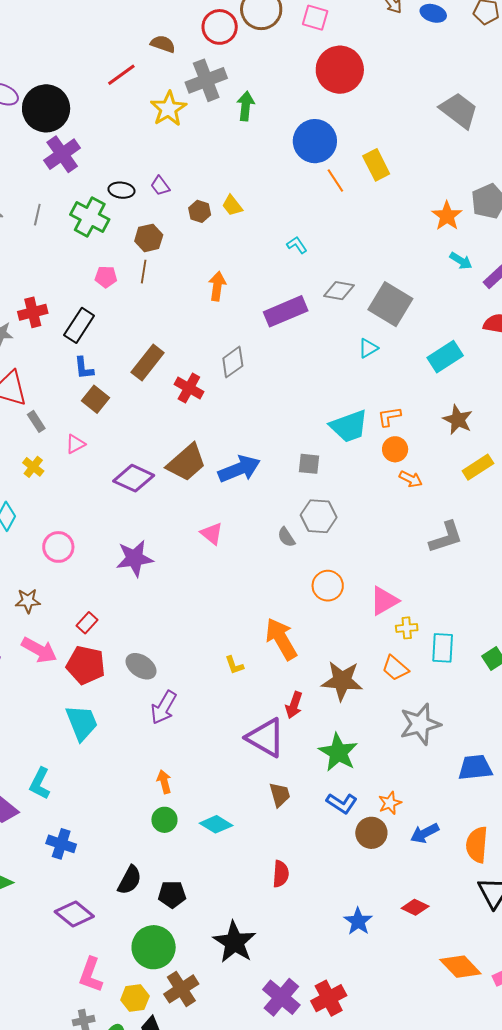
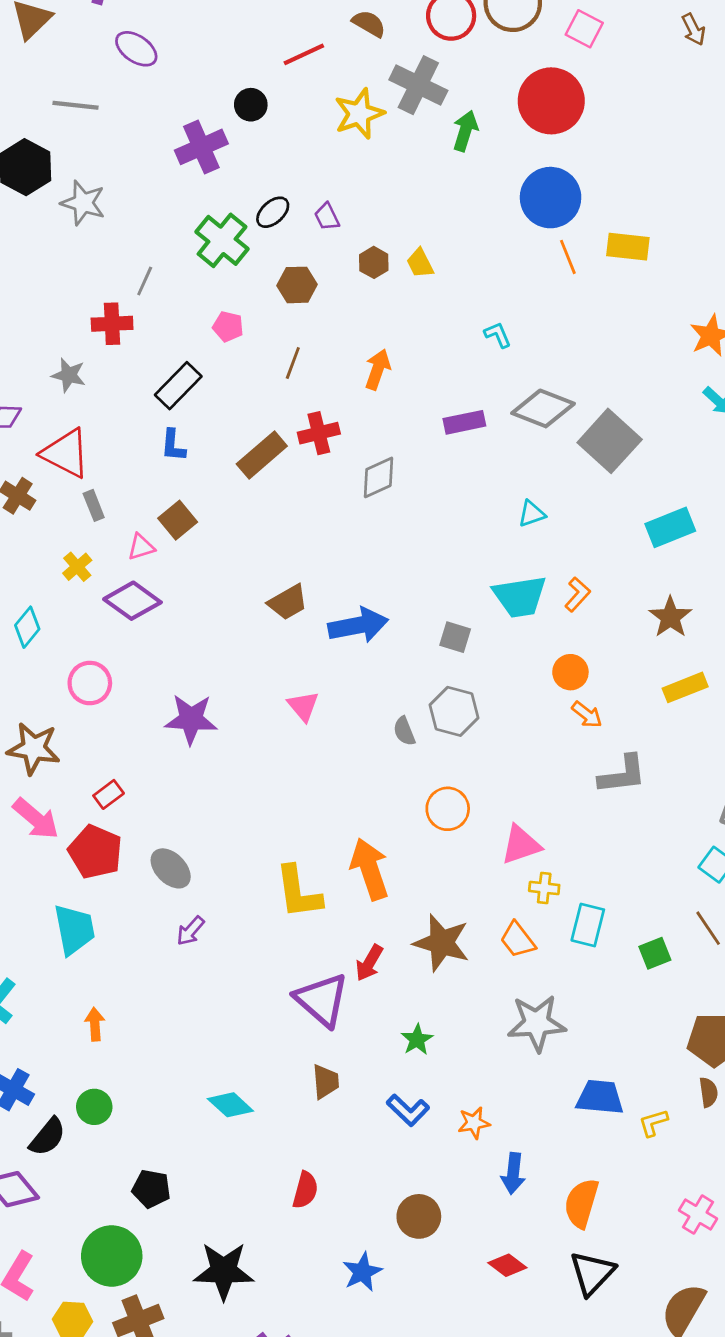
red circle: (340, 70) -> (551, 101), moved
gray cross: (206, 80) -> (418, 85), turned 36
black circle: (46, 108) -> (251, 105), moved, size x0.5
yellow rectangle: (376, 165) -> (628, 247), turned -68
black ellipse: (121, 190) -> (273, 212), turned -60
gray line: (37, 215) -> (145, 281), moved
brown line: (144, 272) -> (293, 363), moved
gray diamond: (339, 291) -> (543, 408), size x1.4
purple rectangle: (286, 311) -> (464, 422), size x0.7
red cross: (33, 312) -> (112, 324), moved
cyan triangle: (368, 348) -> (532, 514), moved
red cross: (189, 388) -> (319, 433), moved, turned 36
brown square: (96, 399) -> (178, 520), moved
orange L-shape: (389, 417) -> (577, 594), turned 130
orange circle: (395, 449) -> (570, 672), moved
brown trapezoid: (186, 463) -> (288, 602), size x0.7
purple diamond: (134, 478) -> (132, 601), moved
orange arrow: (411, 479) -> (587, 715), moved
brown star: (28, 601) -> (34, 748), size x1.5
yellow L-shape: (234, 665) -> (298, 892), size x2.0
purple arrow: (164, 707) -> (190, 931), size x0.7
green star: (338, 752) -> (417, 1040), size x0.6
orange arrow: (164, 782) -> (95, 1024), moved
green circle: (164, 820) -> (94, 1107), moved
brown circle: (371, 833) -> (419, 1216), moved
blue arrow: (425, 833) -> (513, 1173), turned -68
black semicircle: (130, 880) -> (48, 1137), moved
red diamond: (415, 907) -> (507, 1265), moved
blue star: (358, 921) -> (362, 1272), moved
black star: (234, 942) -> (224, 1271), turned 30

